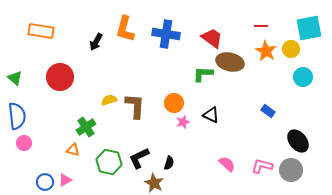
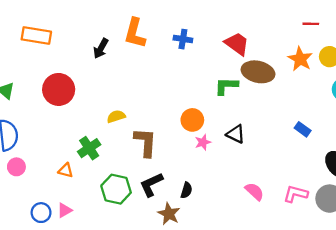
red line: (261, 26) -> (311, 24), moved
blue cross: (166, 34) -> (183, 39), size x0.6
brown L-shape: (135, 106) -> (145, 142), moved
orange triangle: (73, 150) -> (66, 170), moved

